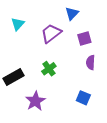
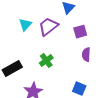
cyan triangle: (18, 24) -> (25, 25), moved

